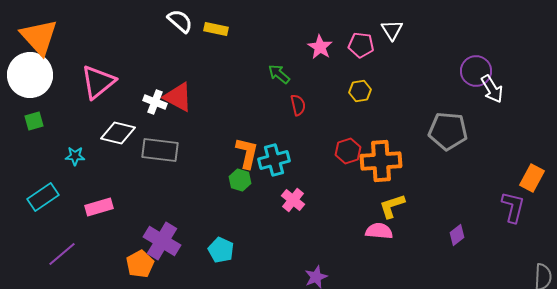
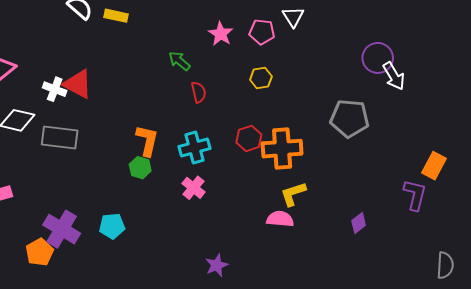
cyan cross: (274, 160) -> (195, 148), moved
cyan pentagon: (221, 250) -> (112, 226), moved, turned -30

